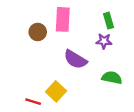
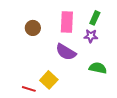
pink rectangle: (63, 19) -> (67, 22), moved
green rectangle: (108, 21) -> (95, 18), turned 40

